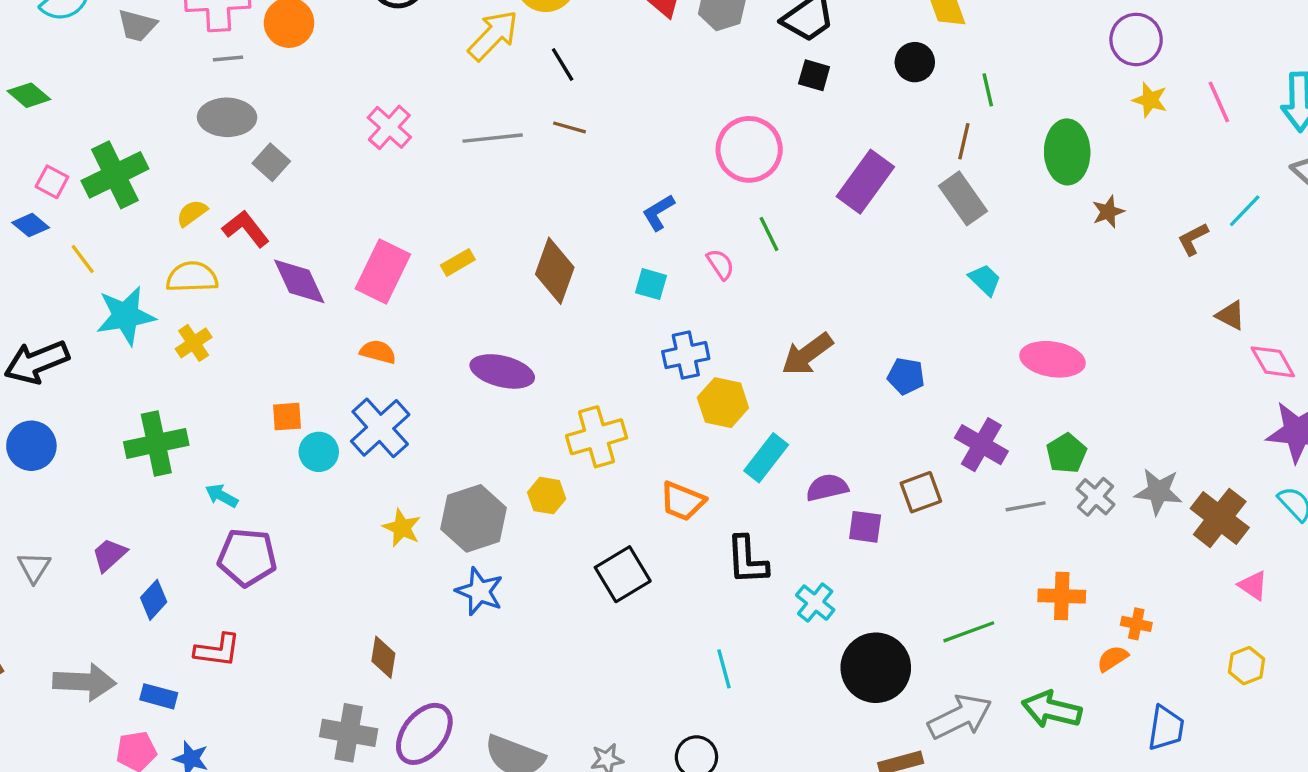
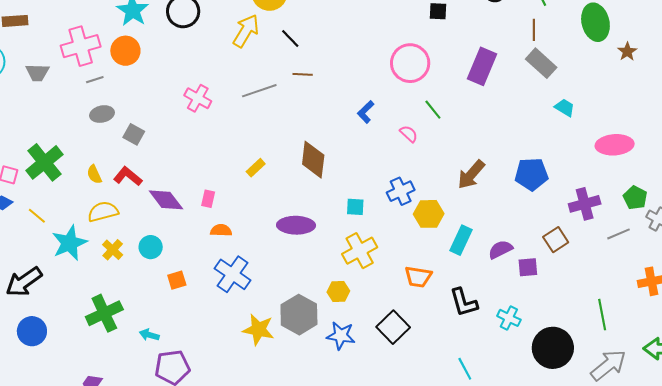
gray ellipse: (227, 117) -> (102, 114), size x0.7
yellow semicircle: (192, 213) -> (94, 174), turned -66
pink rectangle: (383, 272) -> (208, 199), moved, size x0.5
cyan square: (651, 284) -> (355, 207), moved
blue pentagon: (906, 376) -> (532, 174), size x1.5
purple cross: (981, 445) -> (585, 204), turned -32
cyan circle: (319, 452) -> (151, 247), moved
yellow star: (402, 528) -> (258, 330), size x1.4
blue star: (479, 591) -> (341, 336), moved
green line: (969, 632) -> (602, 315), turned -68

